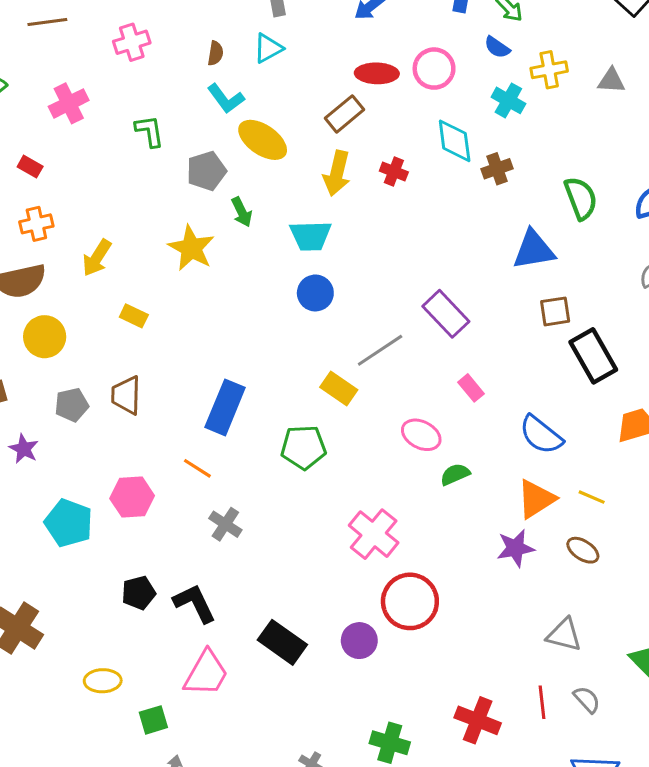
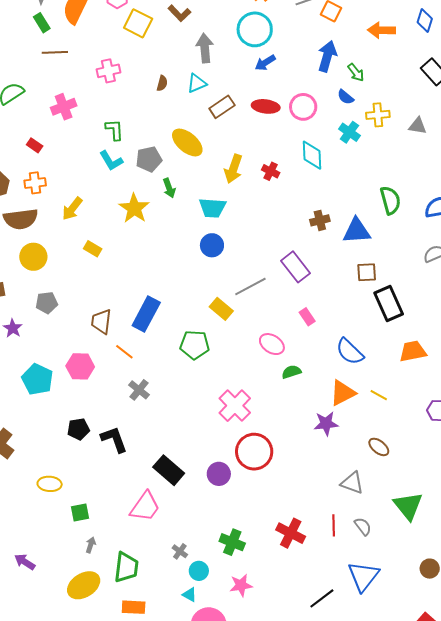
cyan L-shape: (226, 99) -> (111, 161), moved
brown rectangle: (344, 114) -> (222, 107), moved
brown cross: (497, 169) -> (320, 220), moved
brown trapezoid: (126, 395) -> (101, 321), moved
brown ellipse: (583, 550) -> (379, 447), moved
pink trapezoid: (206, 673) -> (145, 507), moved

